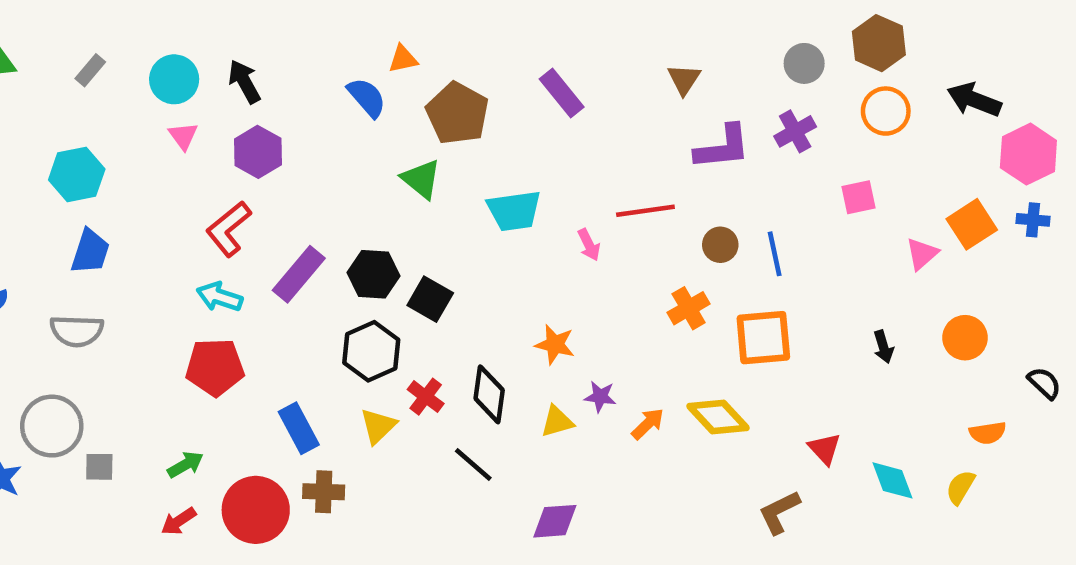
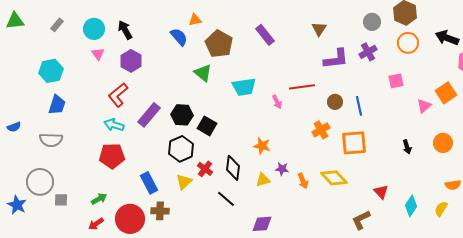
orange arrow: (648, 424) -> (303, 181), turned 112
cyan diamond: (893, 480) -> (411, 206), turned 55

